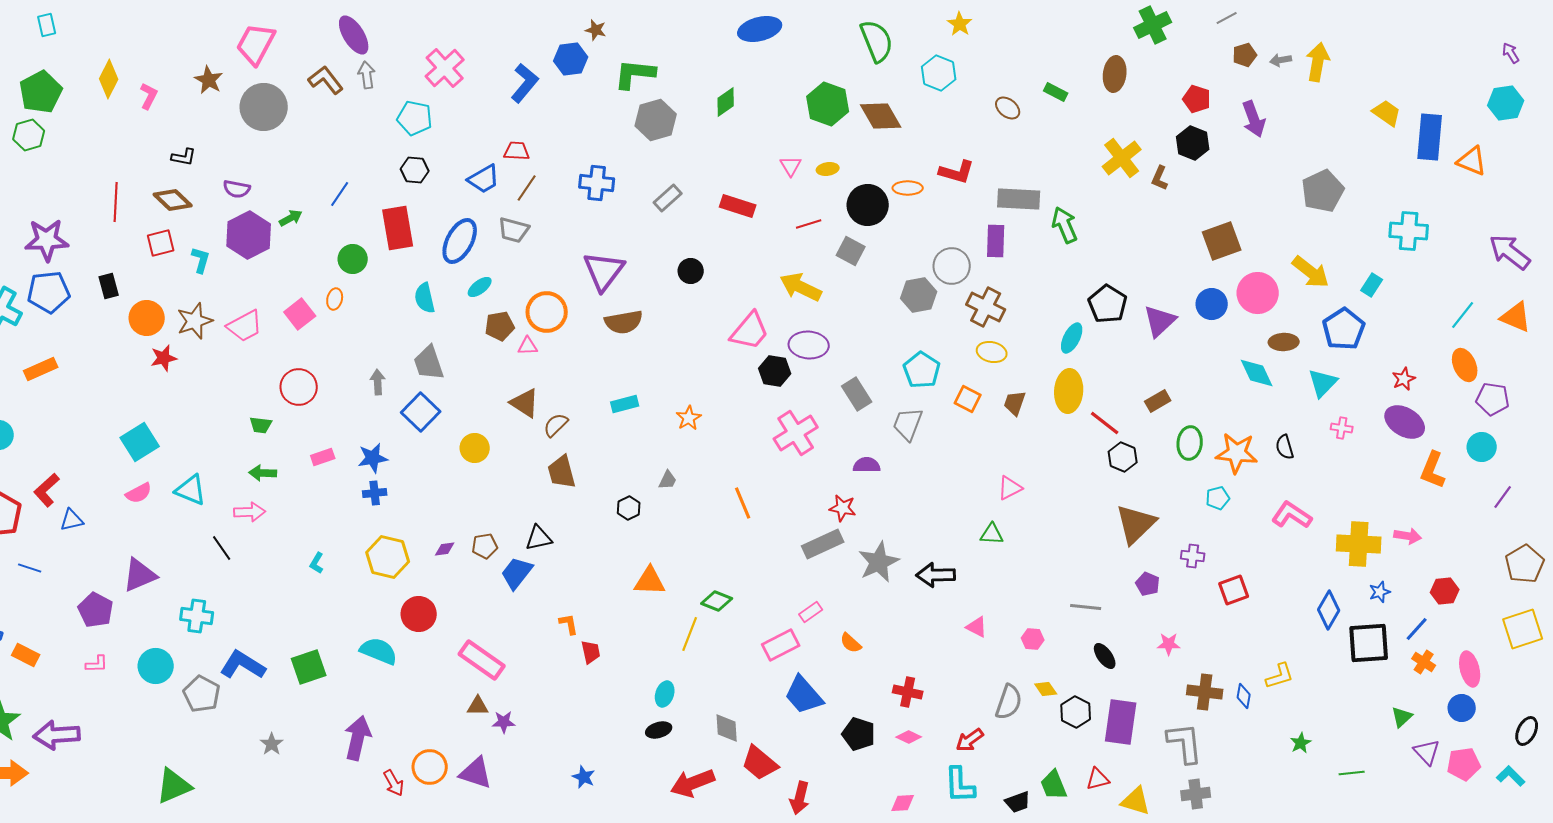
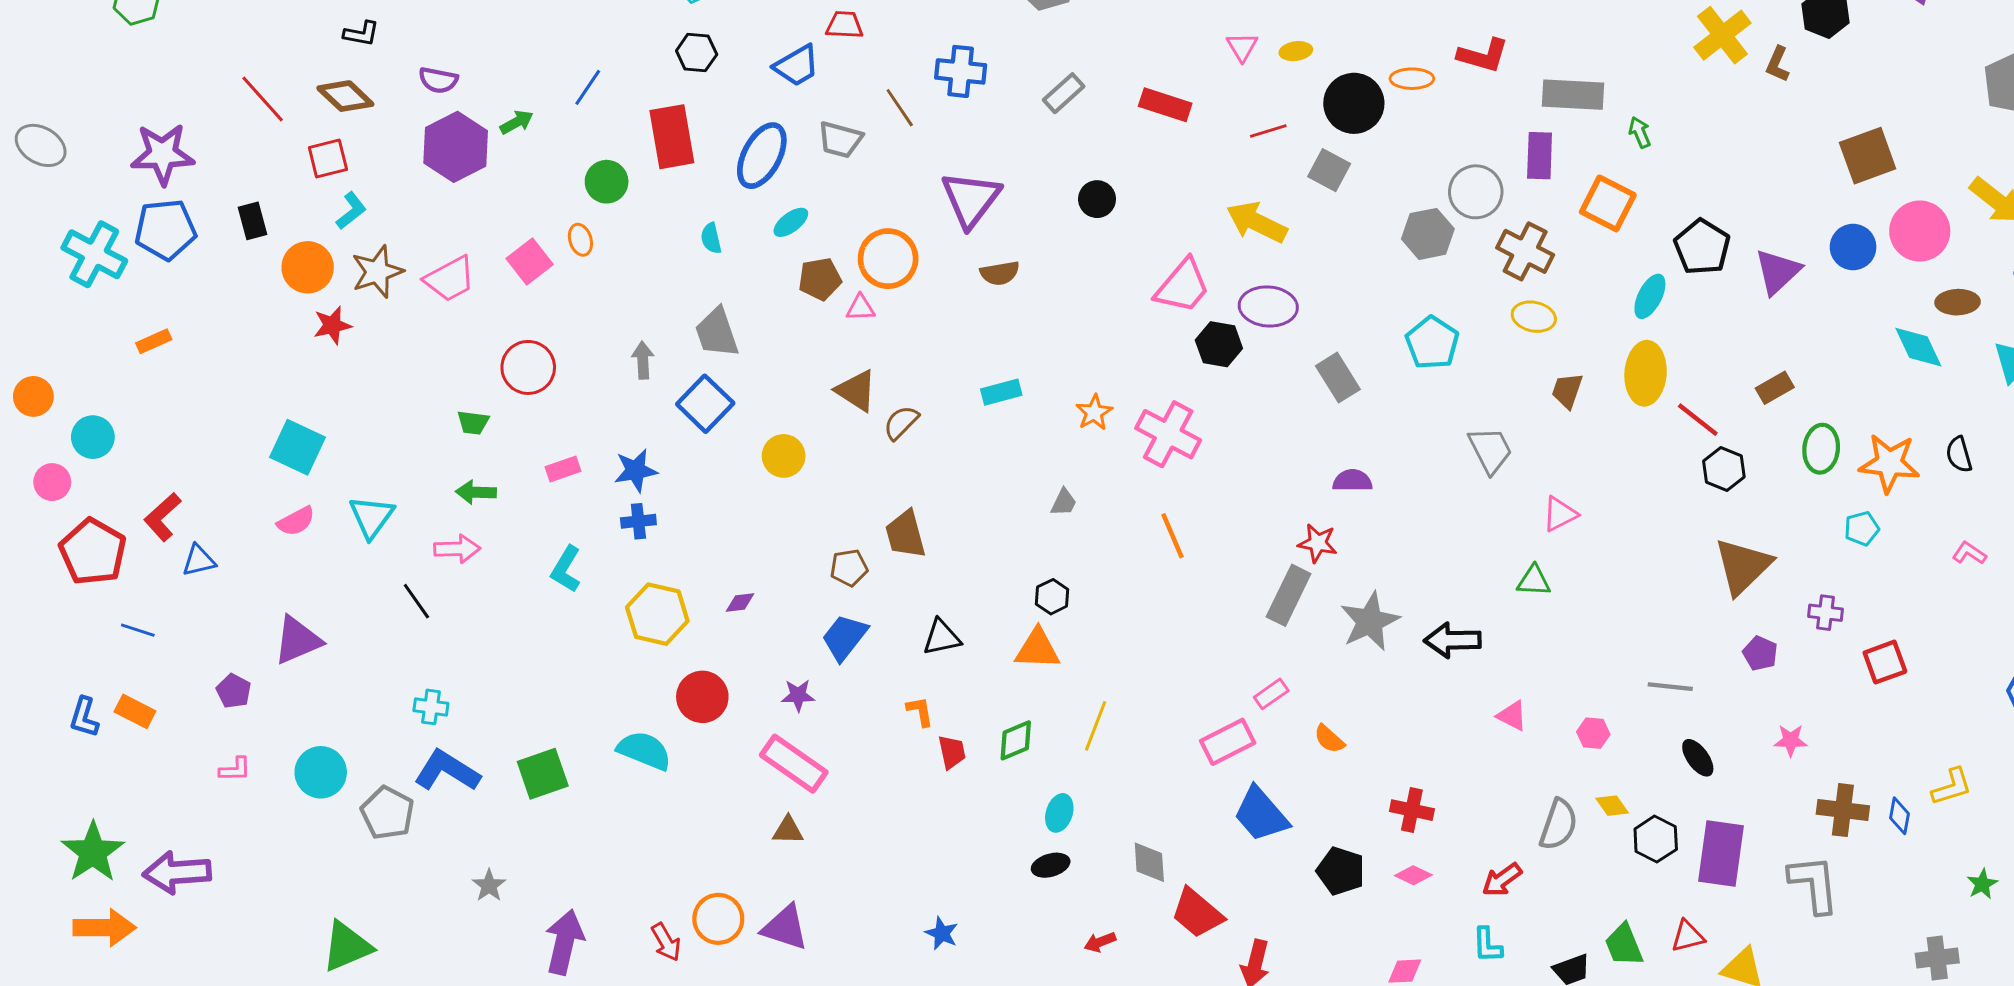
brown line: (527, 188) -> (900, 108), moved, turned -68
red line: (116, 202) -> (263, 99), turned -45
green arrow: (1065, 225) -> (1640, 132), size x0.6
cyan L-shape: (201, 260) -> (351, 211), moved, turned 36
cyan semicircle: (425, 298) -> (711, 238), size x0.7
orange ellipse: (335, 299) -> (580, 240), turned -30
brown semicircle: (624, 322) -> (1000, 273), size x0.7
orange rectangle: (41, 369) -> (154, 341), size x0.7
orange square: (968, 399) -> (1608, 203), moved, size x1.4
gray trapezoid: (908, 424) -> (1490, 450), moved, turned 132
pink cross: (796, 433) -> (1168, 434), moved, turned -30
cyan square: (140, 442) -> (297, 447), turned -33
brown trapezoid: (562, 472) -> (905, 534), moved
cyan triangle: (191, 490) -> (371, 517), turned 44
black hexagon: (629, 508) -> (1052, 597), moved
pink L-shape: (1292, 515) -> (1969, 553), size x0.6
black triangle: (539, 538) -> (942, 637), moved
gray rectangle: (823, 544) -> (1289, 595), turned -39
brown pentagon: (485, 546) -> (849, 568), moved
cyan L-shape: (317, 563) -> (566, 569), moved, size x1.5
green diamond: (717, 601) -> (1016, 740), moved, turned -44
purple pentagon: (96, 610) -> (234, 691), size x0.7
cyan cross: (197, 616) -> (431, 707), moved, size x0.7
orange rectangle: (26, 655) -> (135, 711), moved
purple star: (504, 722) -> (798, 695), moved
purple arrow: (358, 738) -> (564, 942), moved
red arrow: (693, 783) -> (1100, 942), size x0.5
cyan L-shape: (960, 785) -> (1487, 945), size x0.7
gray cross: (1196, 794) -> (1937, 958), moved

